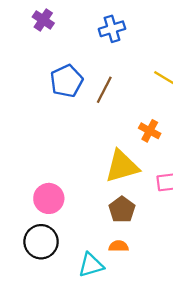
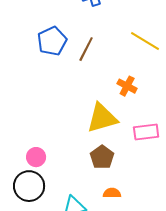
pink circle: (49, 198) -> (36, 157), moved, size x0.7
orange semicircle: (119, 246) -> (112, 193), moved

